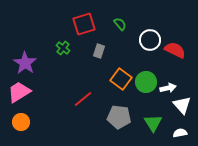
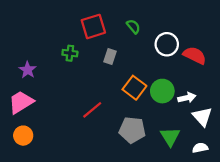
green cross: (63, 48) -> (70, 53), turned -32
purple star: (25, 63) -> (28, 70), size x0.7

